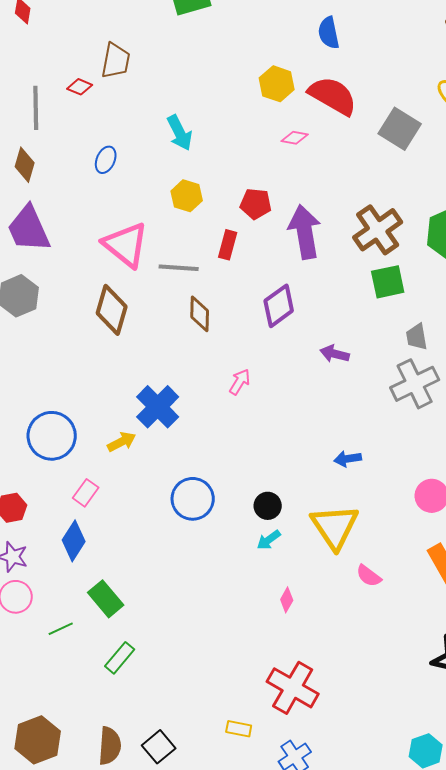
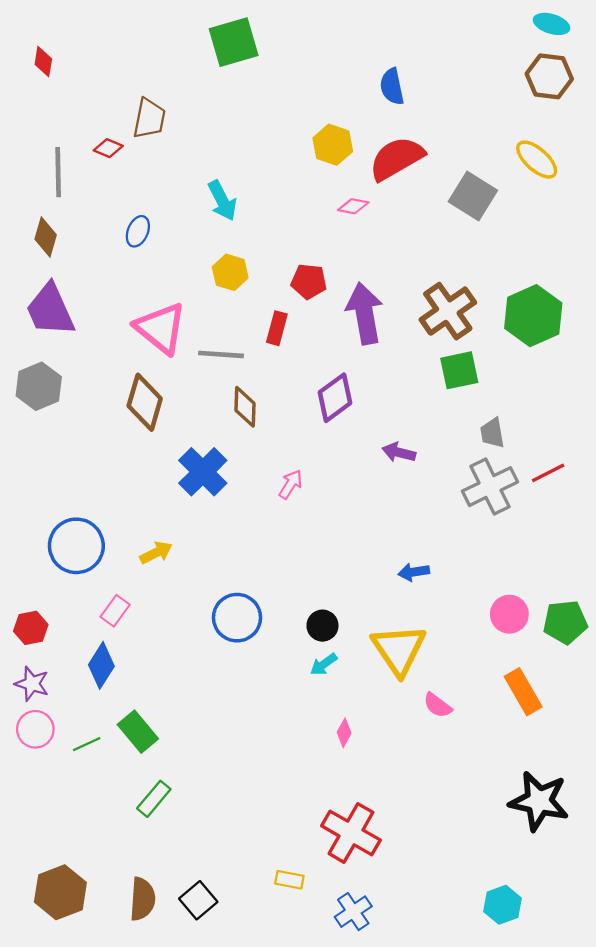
red semicircle: (333, 96) -> (397, 158), turned -60
blue cross: (158, 407) -> (203, 472), moved
green line: (61, 629) -> (87, 744), moved

